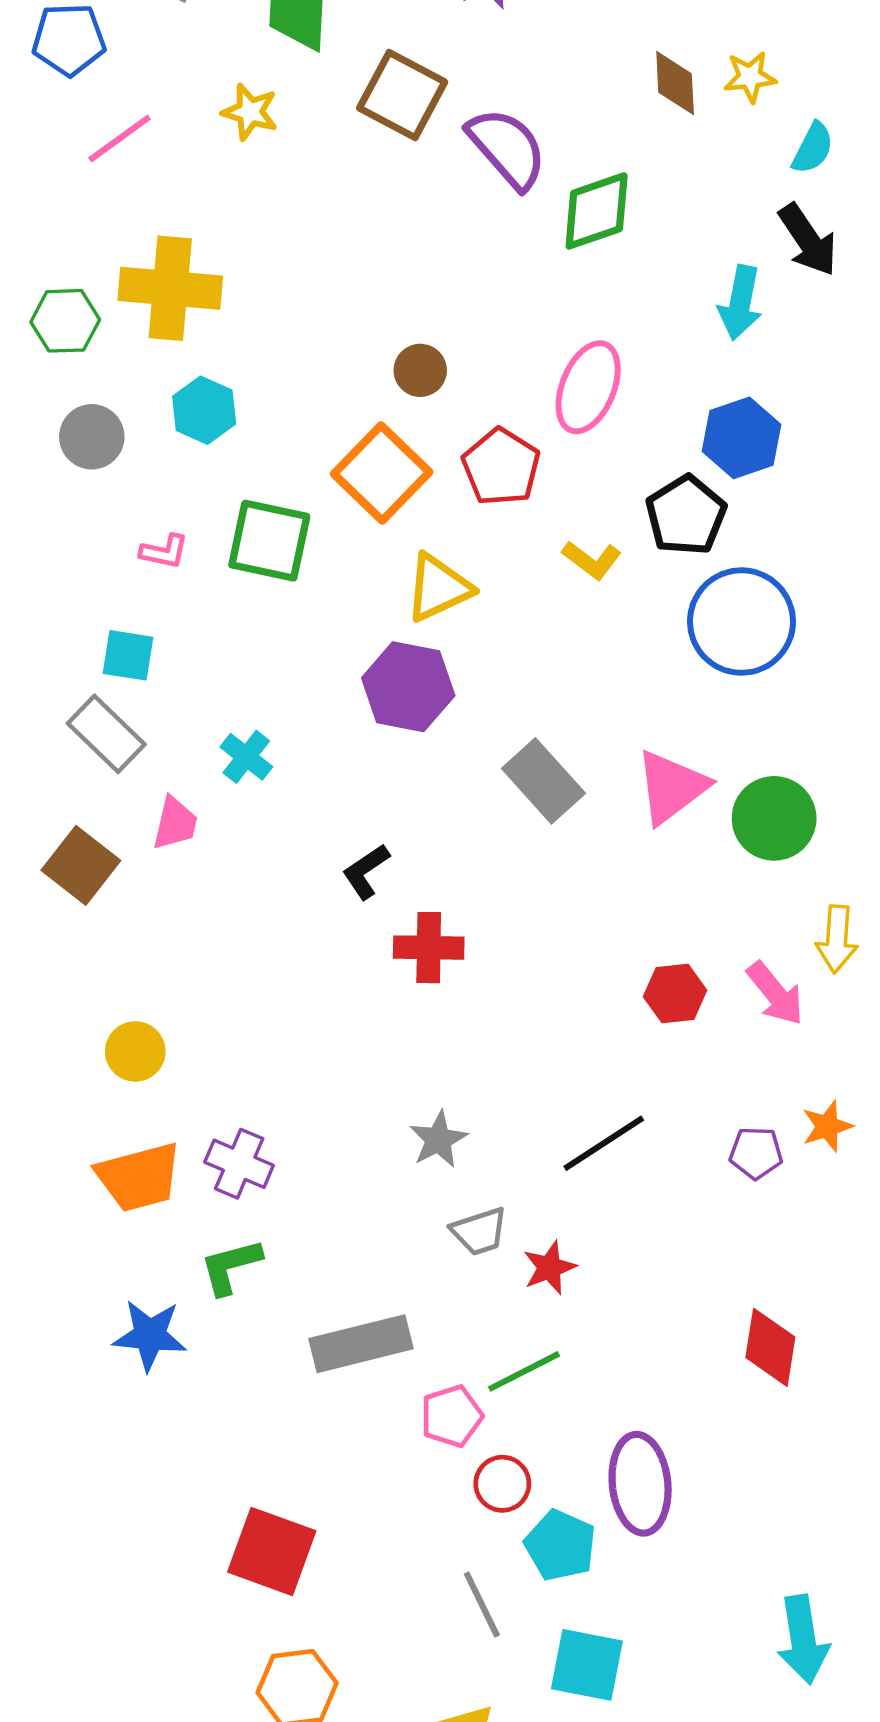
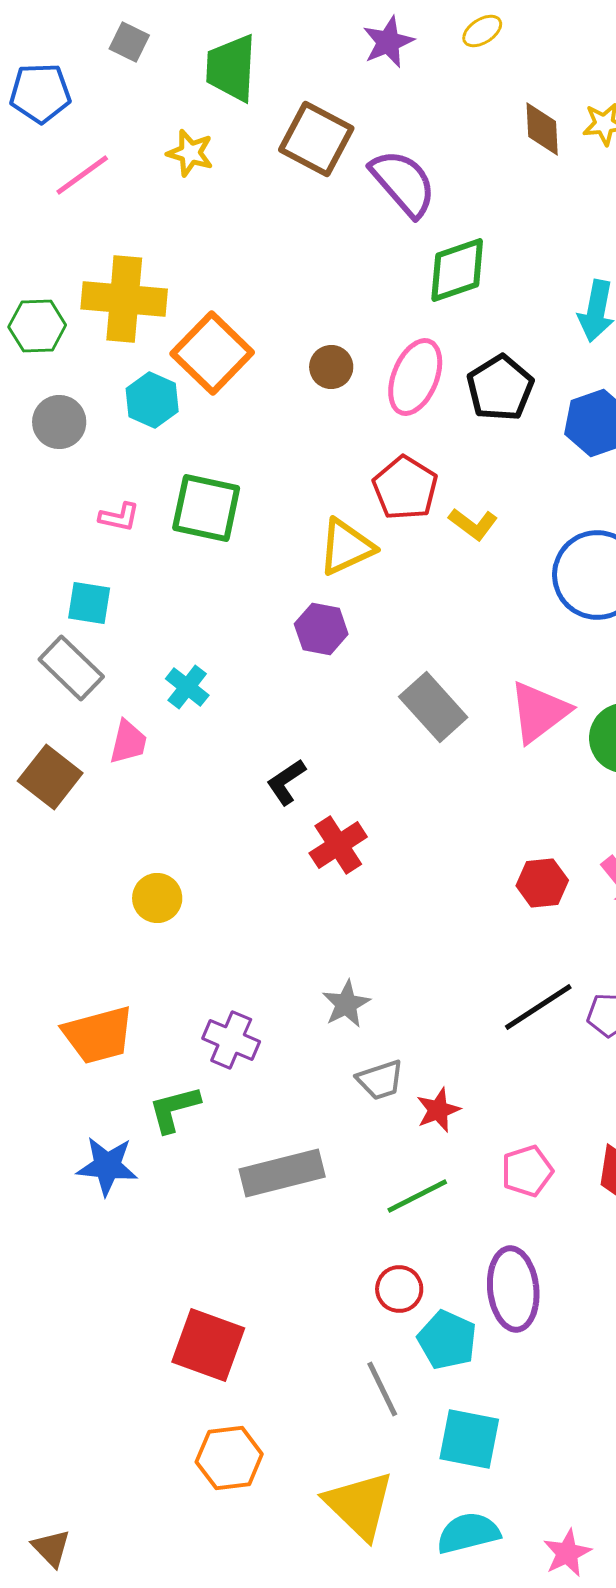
green diamond: (597, 211) -> (457, 270), moved
pink ellipse: (588, 387) -> (415, 377), moved
red pentagon: (501, 467) -> (405, 488), moved
orange square: (382, 473) -> (212, 353), moved
black pentagon: (686, 515) -> (500, 388), moved
purple hexagon: (408, 687) -> (321, 629), size x0.7
red cross: (429, 948) -> (338, 845), turned -34
yellow circle: (135, 1051) -> (157, 898), moved
black line: (604, 1143) -> (538, 1007), moved
purple cross: (239, 1164) -> (231, 1040), moved
pink pentagon: (452, 1416) -> (527, 1171), moved

